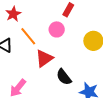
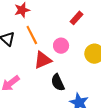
pink circle: (57, 29) -> (61, 46), moved

